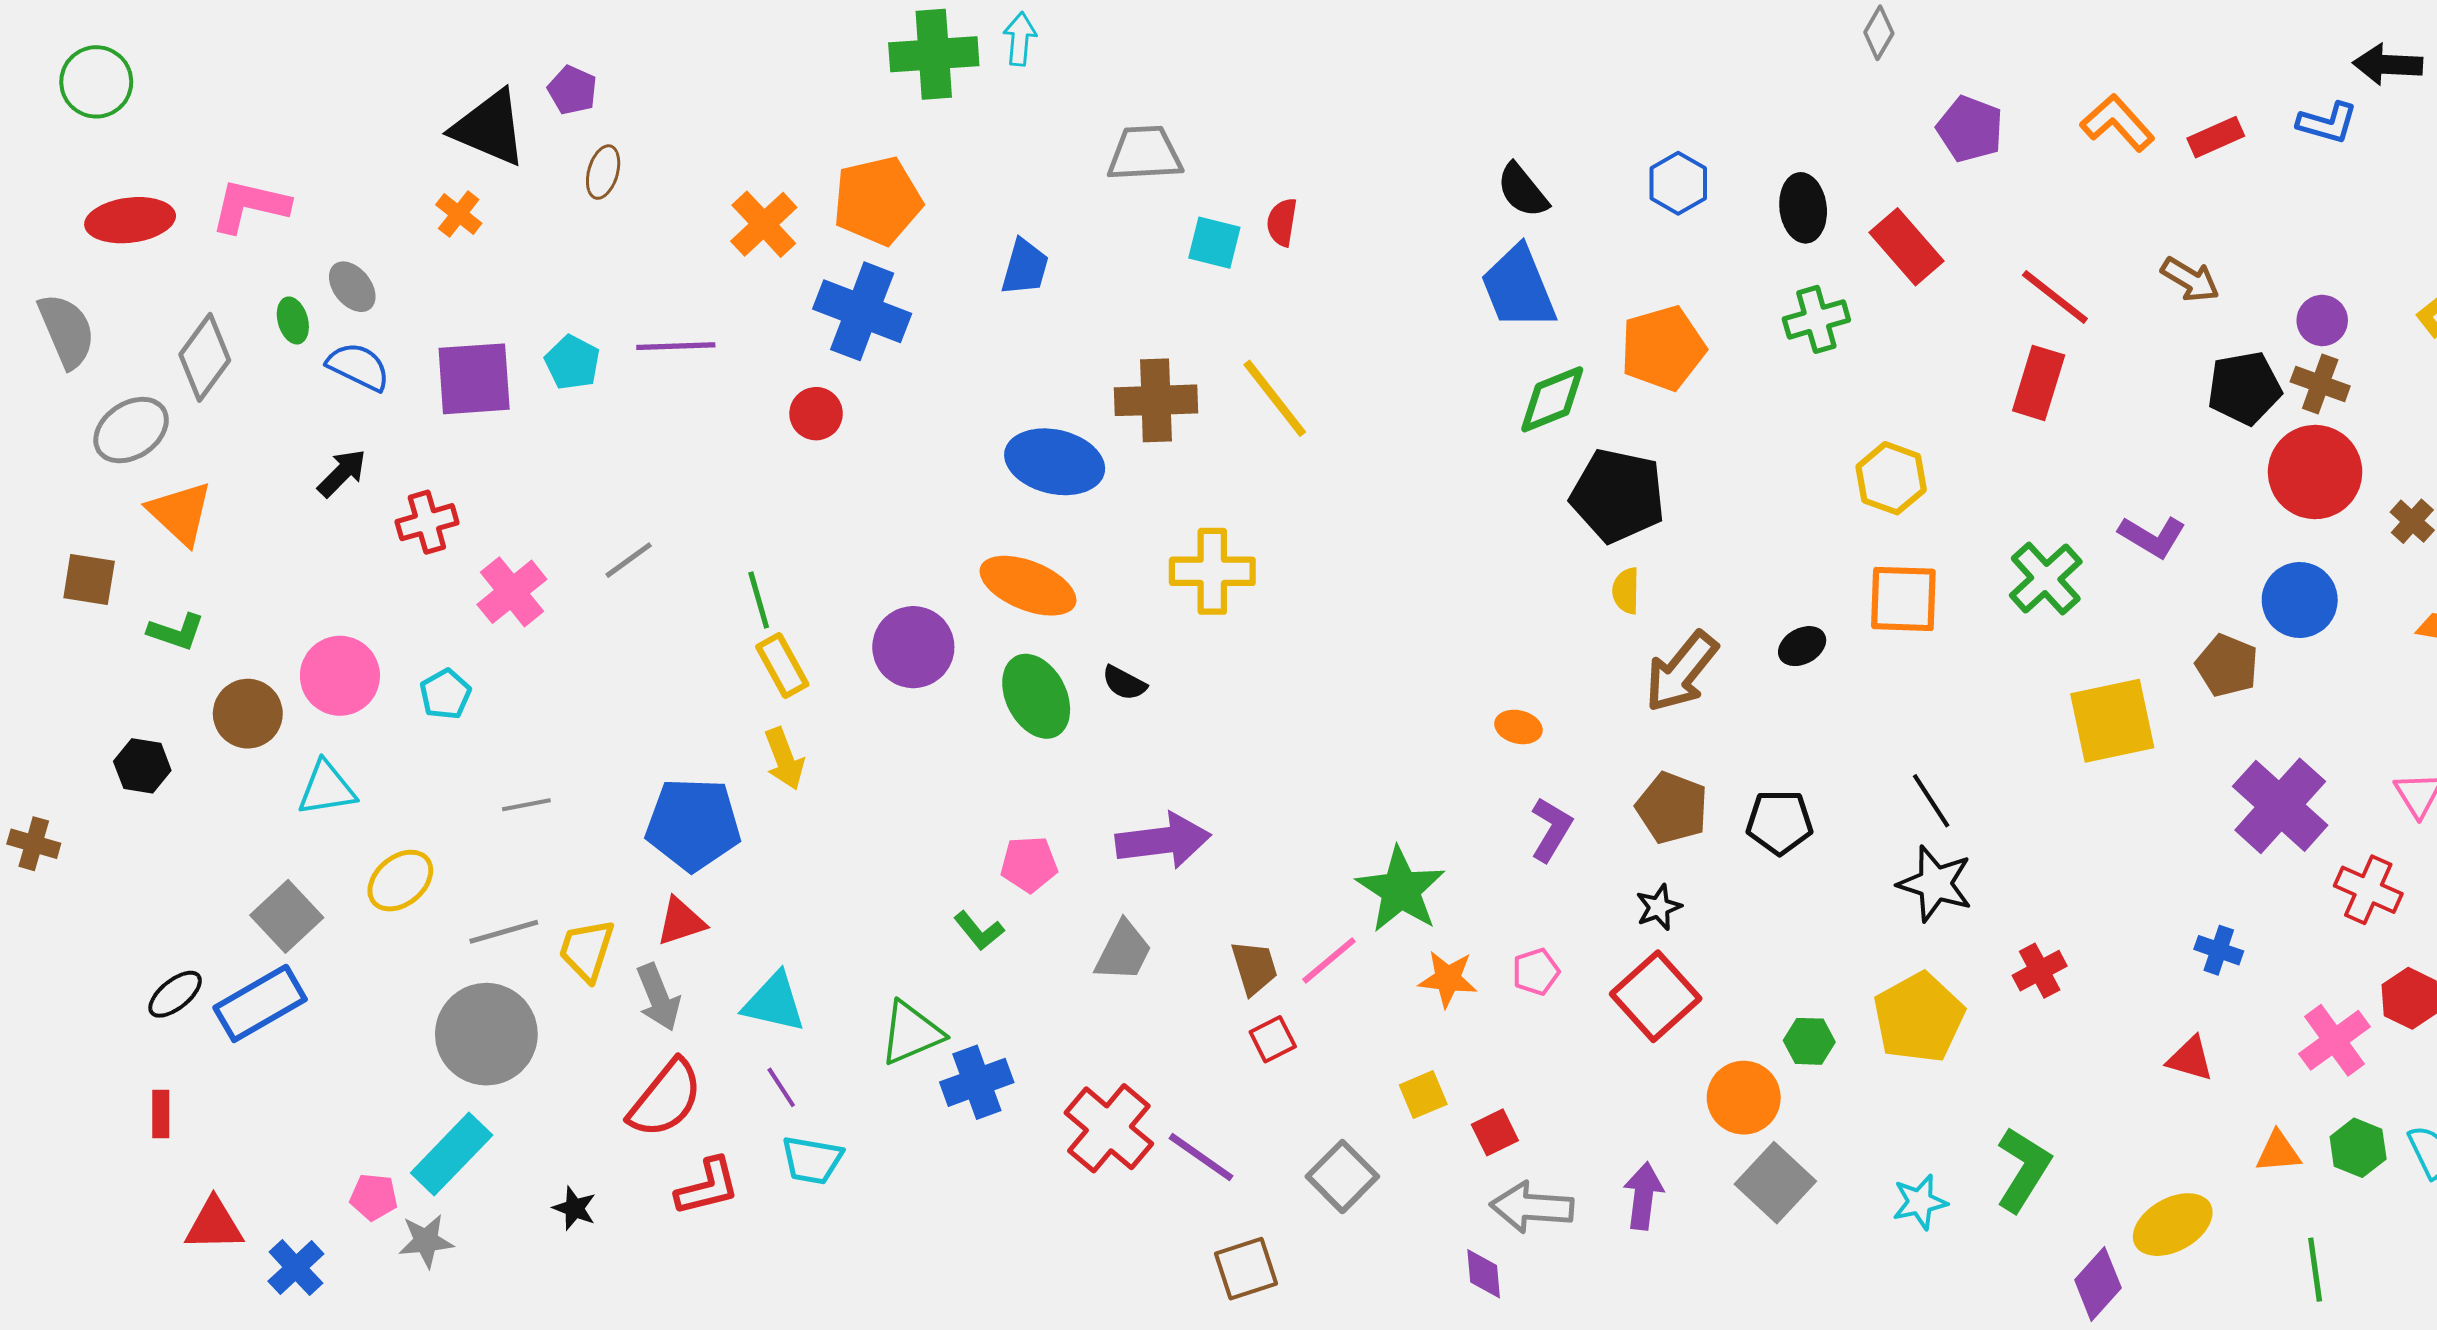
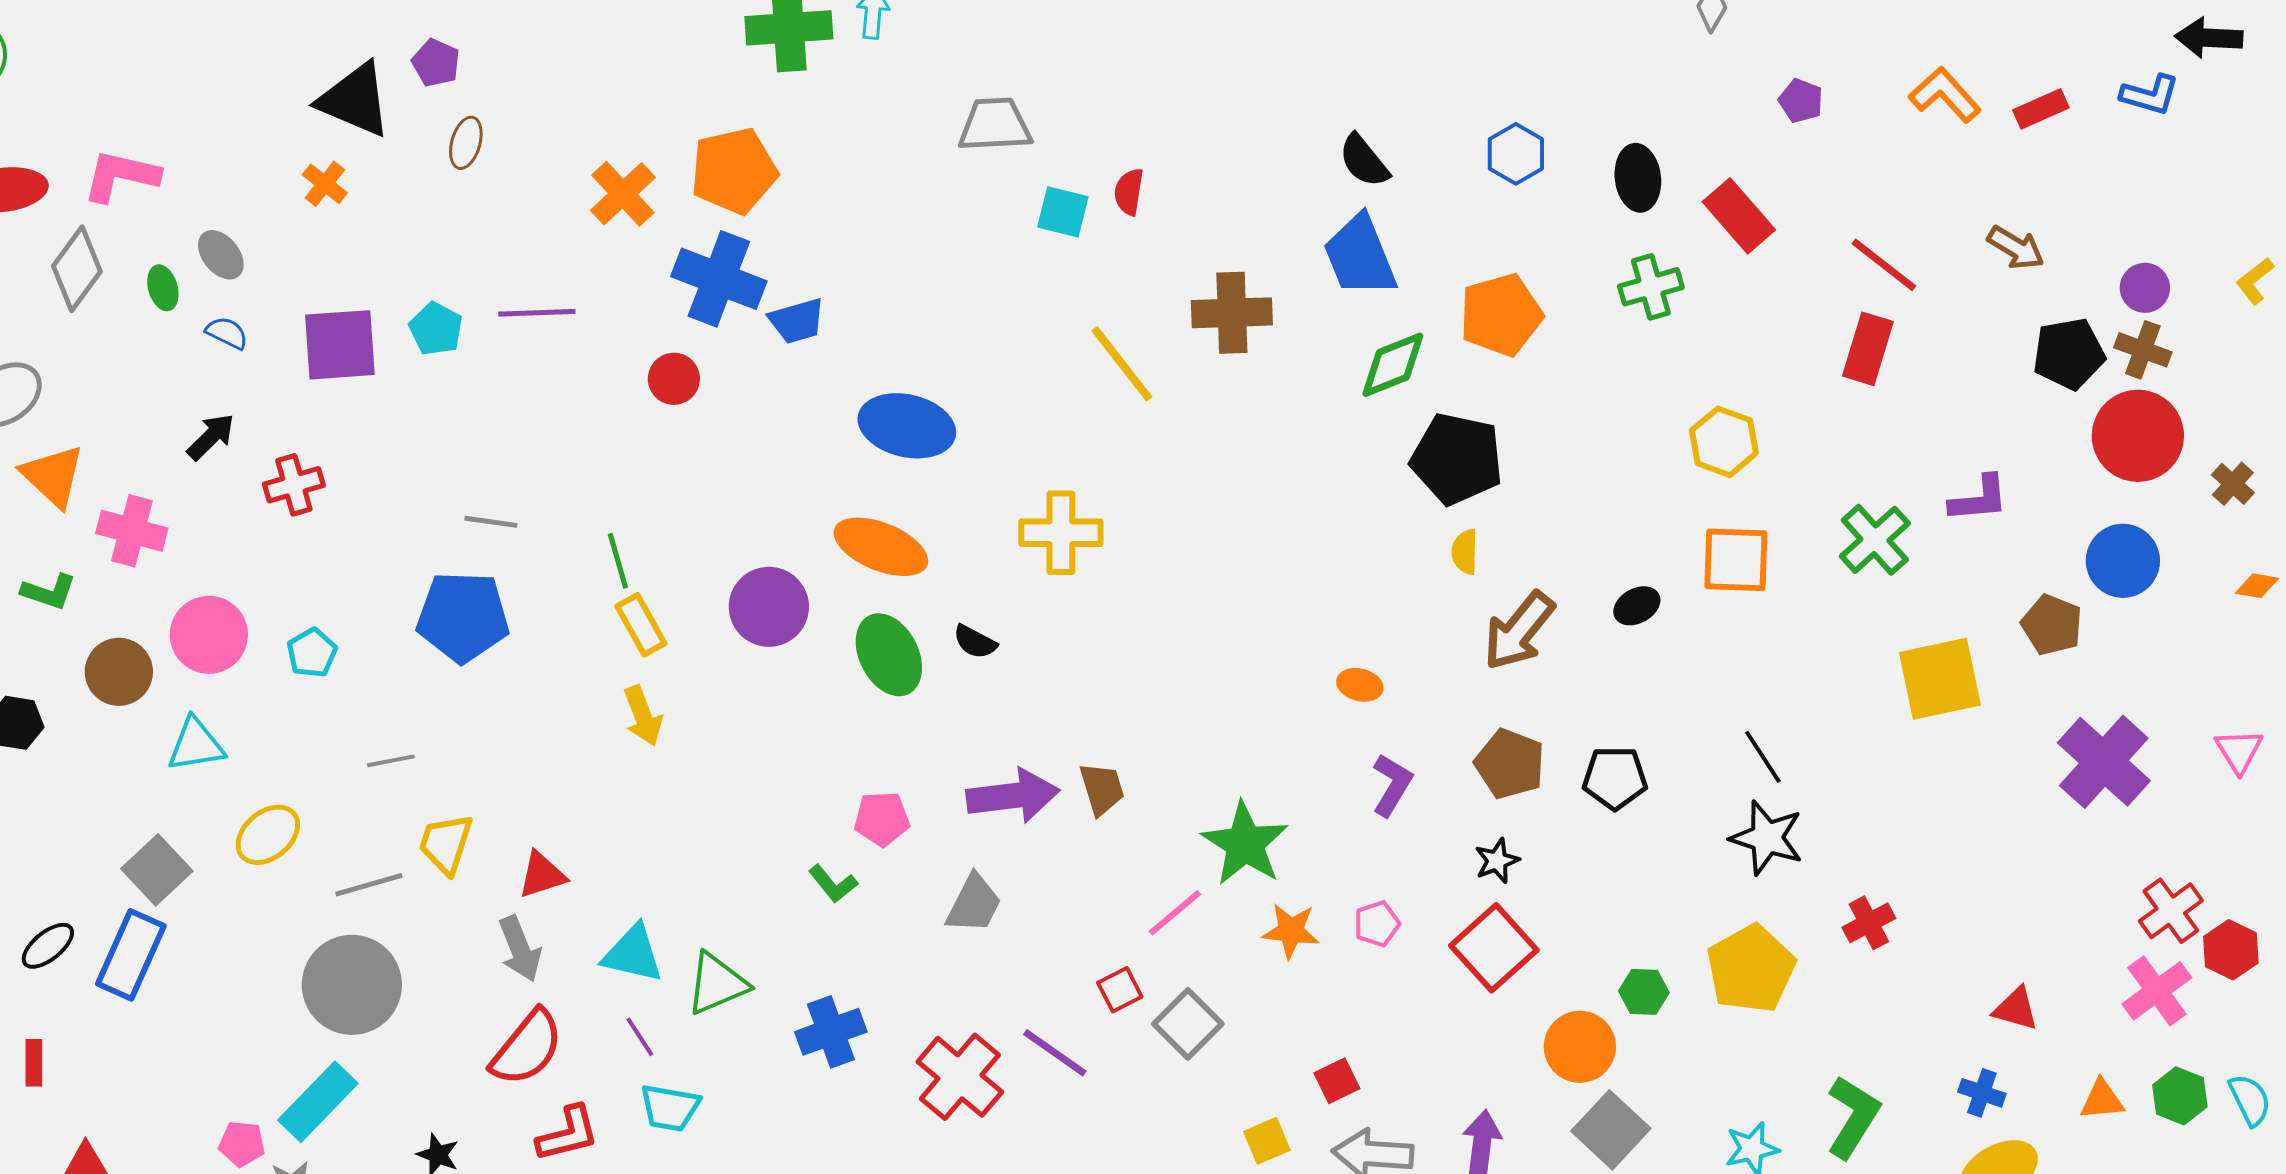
purple pentagon: (1970, 129) -> (1801, 101), size x0.7
blue trapezoid: (1025, 267) -> (797, 321), moved, turned 58
gray diamond: (205, 357) -> (77, 269), moved
blue semicircle: (358, 367) -> (227, 333), size x0.7
brown cross: (1156, 400) -> (1232, 313), moved
purple L-shape: (2152, 537) -> (1979, 499), turned -36
gray line: (629, 560) -> (491, 522), turned 44
pink cross: (512, 592) -> (132, 531), moved, turned -36
blue pentagon: (693, 824) -> (463, 617), moved
red cross: (2368, 890) -> (2171, 911), moved, turned 30
yellow trapezoid: (587, 950) -> (446, 844), moved
blue cross: (2219, 950) -> (1982, 1093), moved
brown trapezoid: (1254, 968) -> (1102, 789), moved
blue rectangle: (260, 1003) -> (131, 955), turned -36
green triangle: (911, 1033) -> (717, 984), moved
yellow square: (1423, 1095) -> (1267, 1141), moved
purple line: (1201, 1157) -> (1055, 1053), moved
gray square: (1342, 1176) -> (1188, 1024), moved

